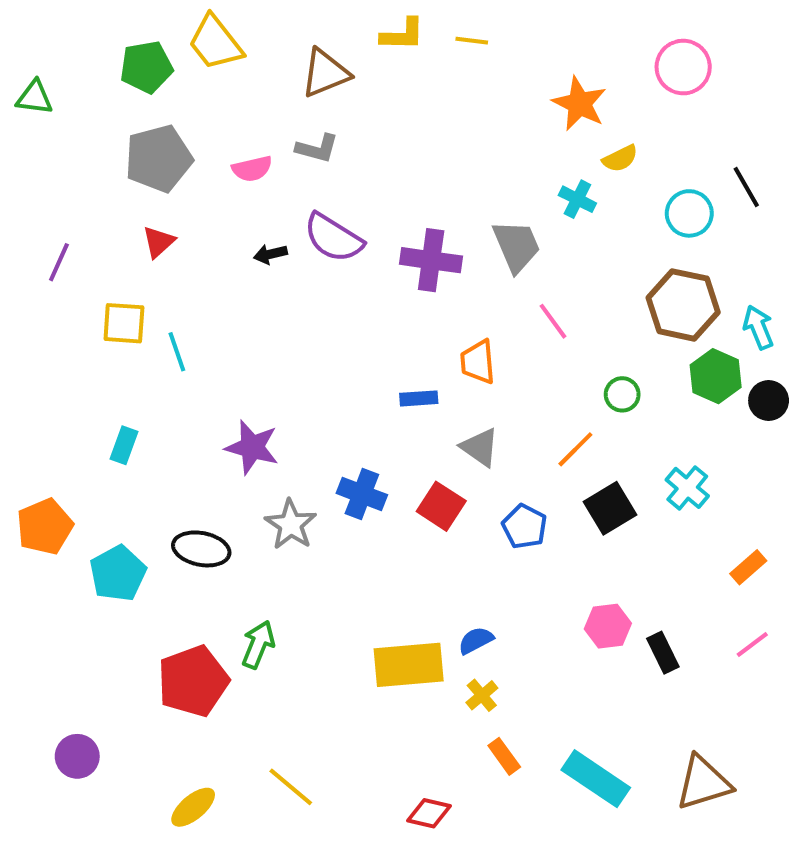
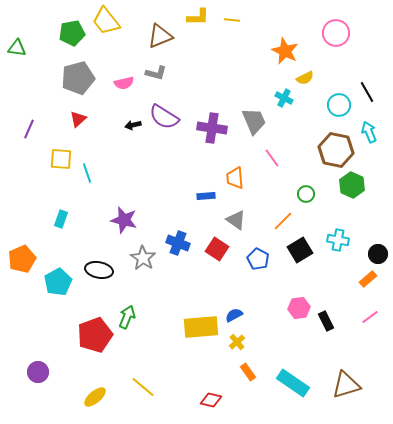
cyan arrow: (758, 327) -> (369, 132), moved
black circle: (769, 400) -> (378, 254), moved
cyan cross: (687, 488) -> (338, 240), turned -30

